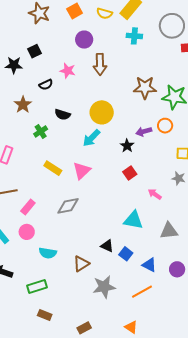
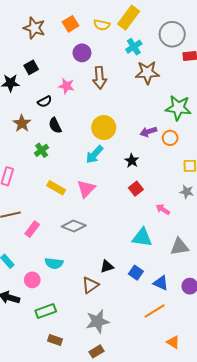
cyan cross: (134, 36) -> (134, 47), turned -35
brown star: (145, 88) -> (147, 73), moved
black semicircle: (62, 115) -> (55, 125), moved, turned 49
purple arrow: (144, 132) -> (148, 132), moved
gray diamond: (68, 206) -> (74, 226), turned 35
pink circle: (27, 232) -> (32, 280), moved
black triangle: (107, 246) -> (107, 266), moved, turned -40
cyan semicircle: (48, 253) -> (54, 263), moved
gray star: (104, 287) -> (98, 321), moved
orange triangle: (131, 327) -> (173, 342), moved

